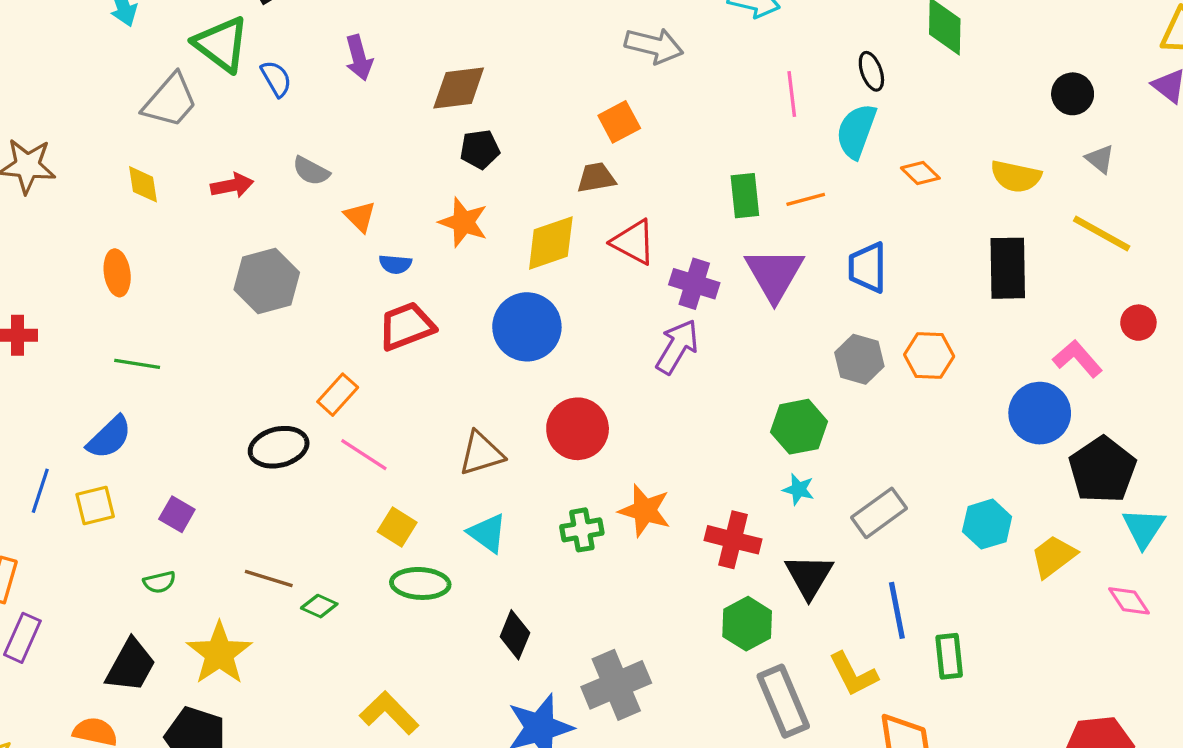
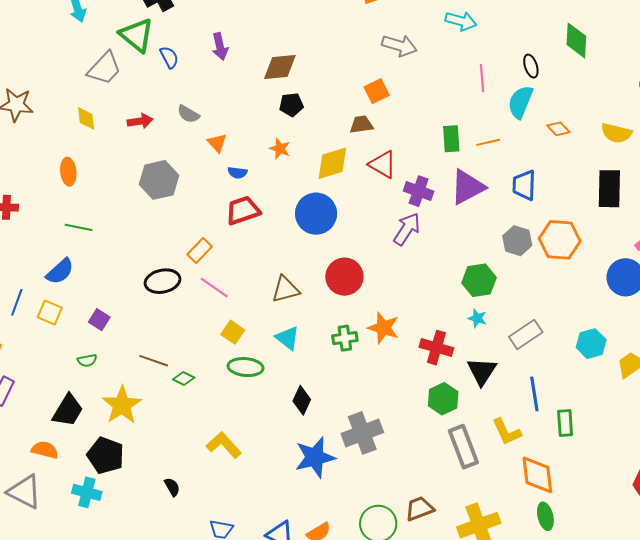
orange star: (463, 222) -> (280, 149), size x0.7
purple triangle: (774, 274) -> (467, 187), turned 30
orange hexagon: (929, 355) -> (560, 240), size x1.4
yellow square: (95, 505) -> (50, 312), turned 35

